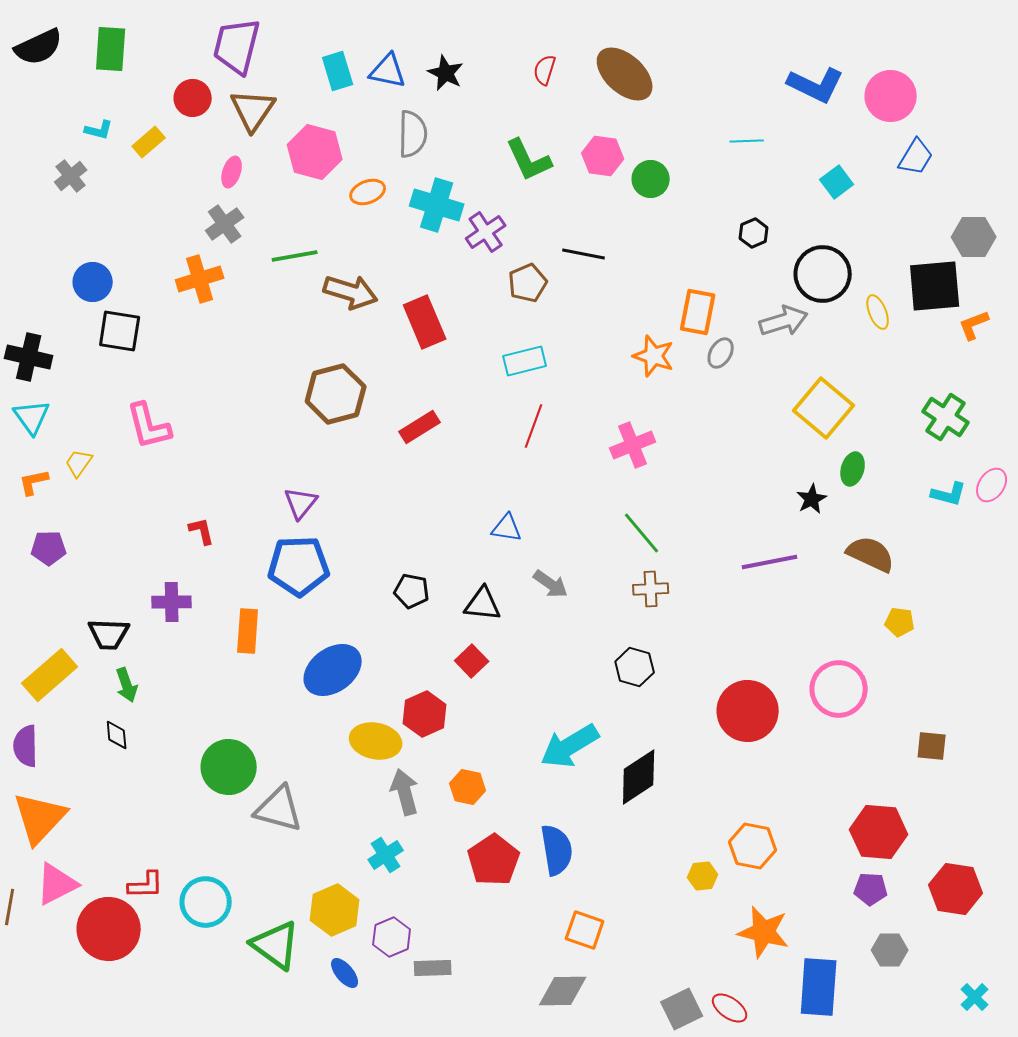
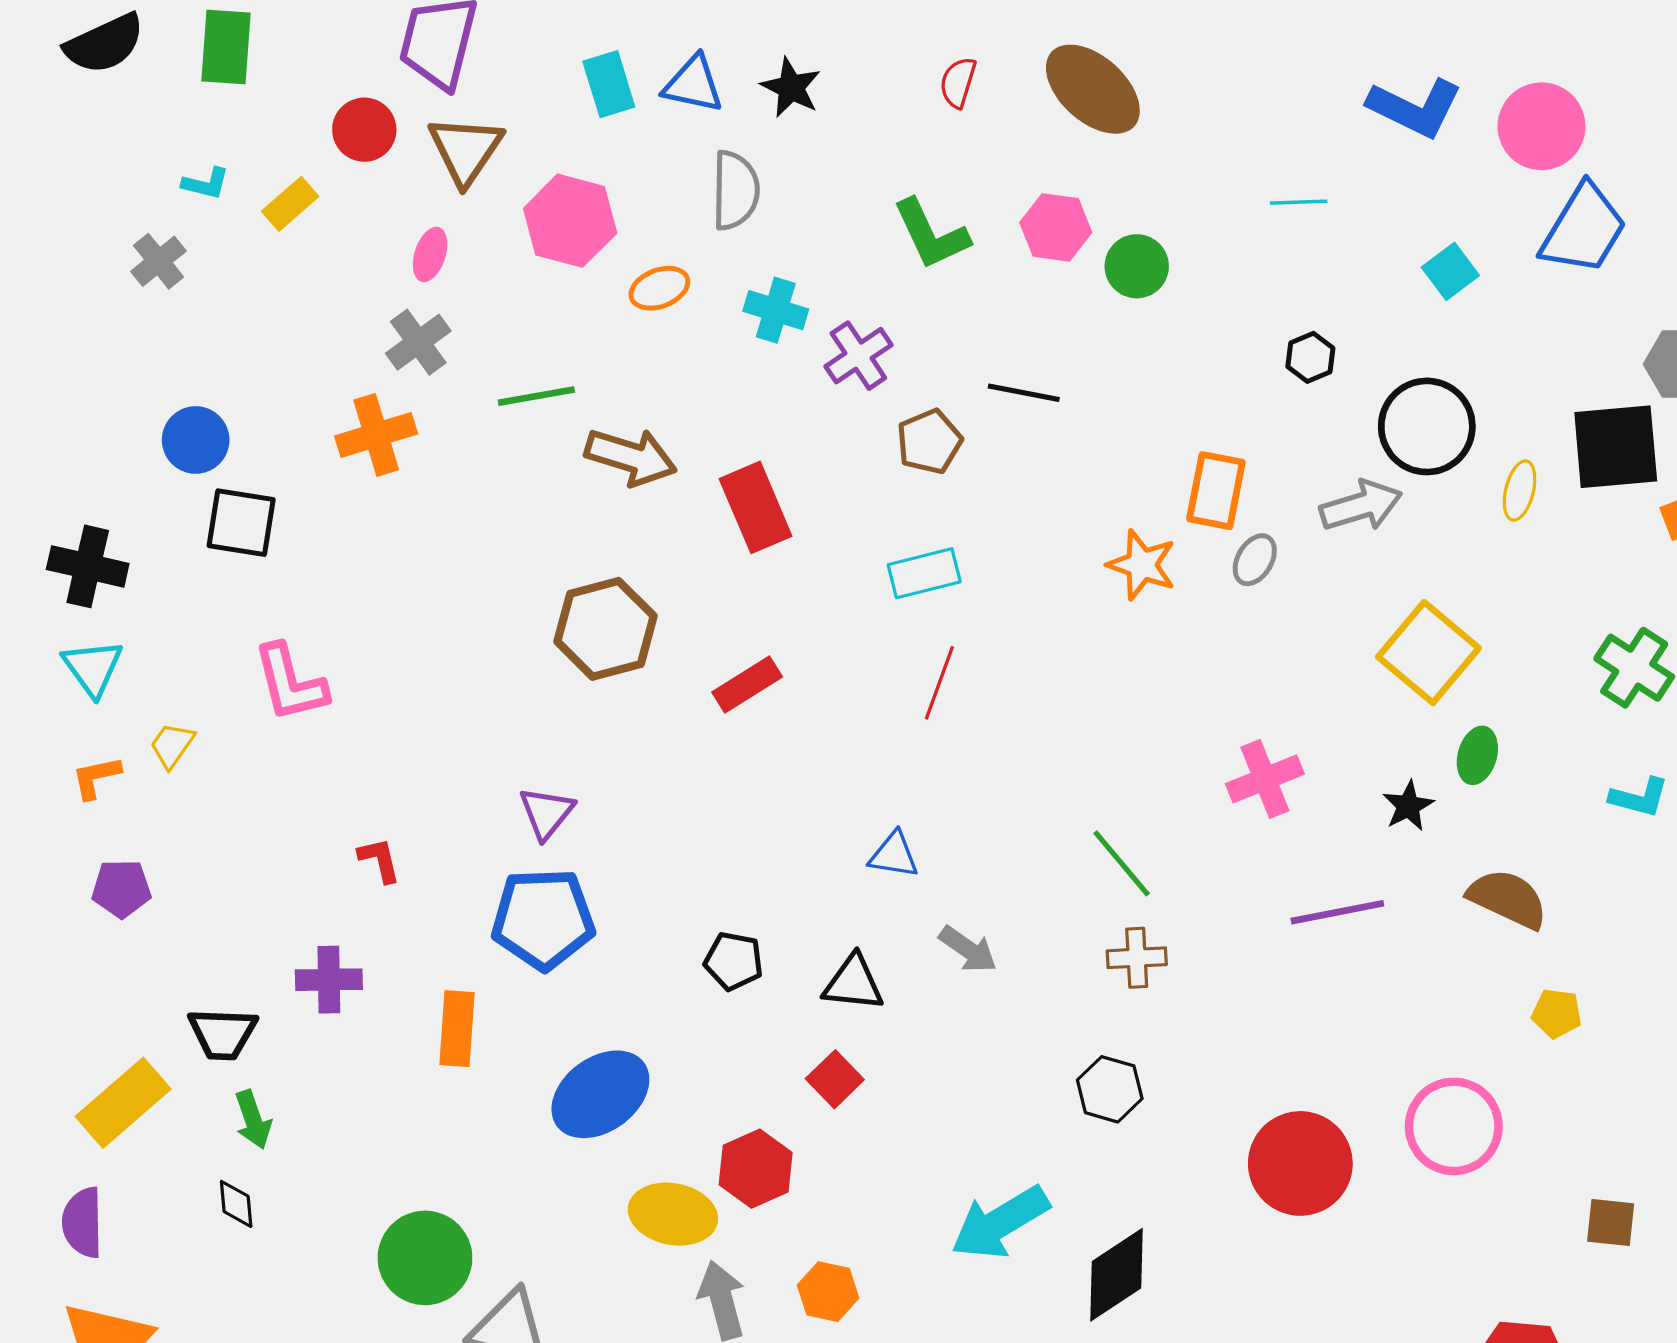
blue trapezoid: (916, 157) -> (1584, 229), size x1.5
cyan cross: (437, 205) -> (776, 310), size x0.7
yellow ellipse: (878, 312) -> (1520, 491), turned 36
pink cross: (633, 445) -> (1265, 779), moved

